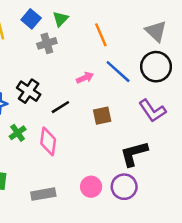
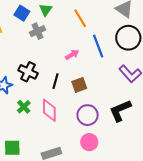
blue line: (118, 72) -> (98, 46), turned 35
black line: (60, 107) -> (56, 81), turned -35
brown square: (102, 116) -> (79, 85), moved
purple circle: (124, 187) -> (88, 115), moved

